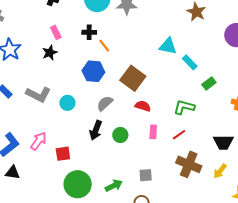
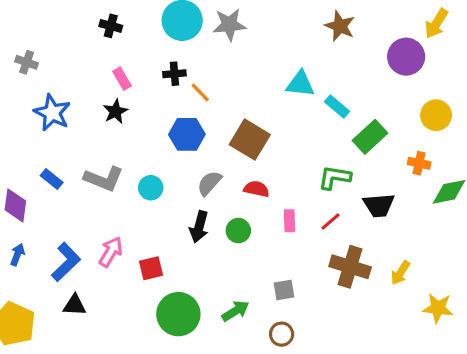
green rectangle: (209, 84) -> (370, 137), size x1.5
red semicircle: (143, 106) -> (256, 189), moved
black trapezoid: (223, 142) -> (379, 205), moved

